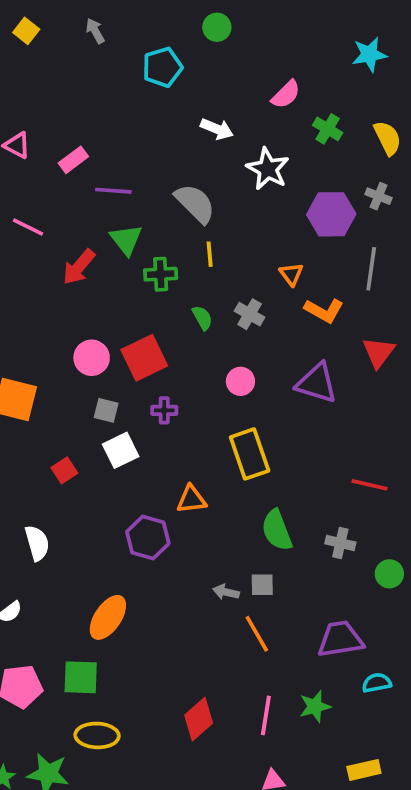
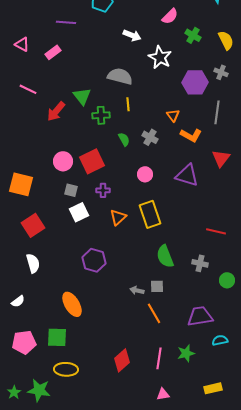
purple line: (113, 191) -> (66, 22), moved
gray semicircle: (195, 203) -> (120, 76), turned -30
red square: (64, 470) -> (33, 225), moved, size x1.6
orange triangle: (191, 499) -> (118, 217), moved, turned -36
orange ellipse: (108, 617) -> (72, 304), turned -65

